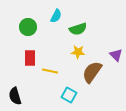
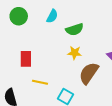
green circle: (28, 27) -> (19, 16), moved
yellow line: (50, 71) -> (40, 82), moved

